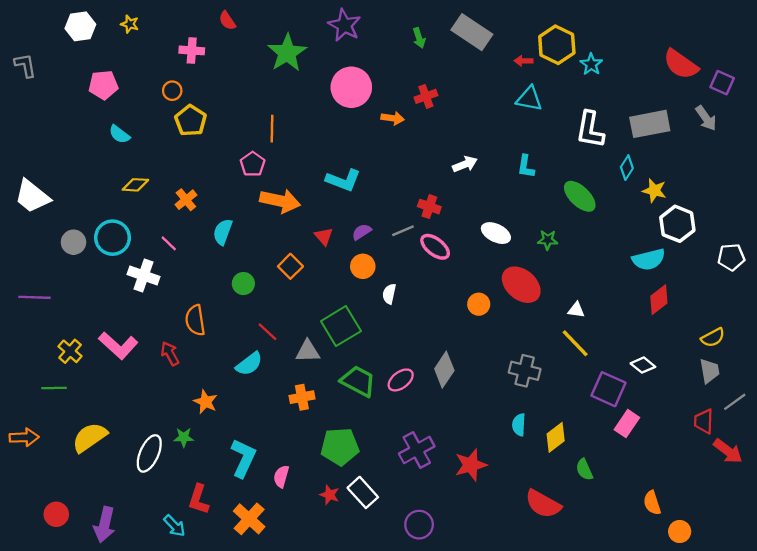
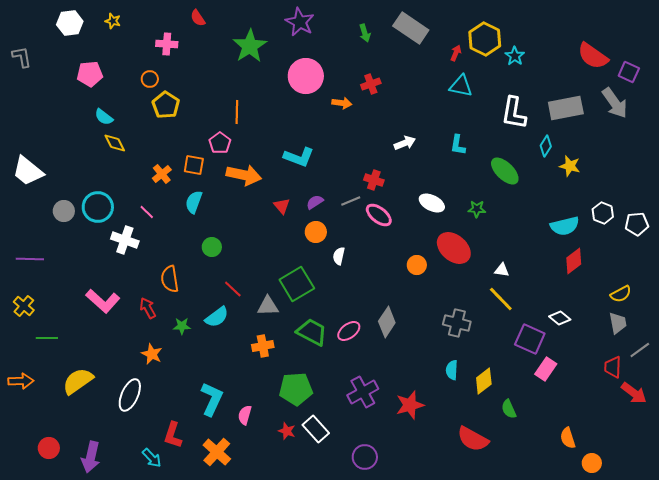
red arrow: (523, 61) -> (456, 53), turned 112
gray arrow: (706, 118) -> (615, 103), size x1.4
yellow diamond: (135, 185) -> (115, 143), moved, turned 60
white hexagon: (677, 224) -> (603, 213), moved, size x0.7
orange square: (290, 266) -> (194, 165), moved, turned -35
yellow cross: (70, 351) -> (24, 306), moved
orange star: (205, 402) -> (152, 354), moved
green star: (184, 437) -> (182, 326), moved

